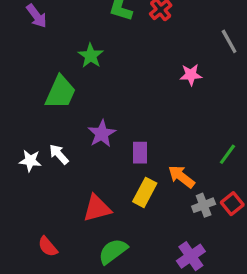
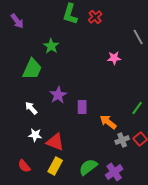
white star: (30, 161) -> (35, 135), moved
yellow rectangle: (145, 192) -> (55, 166), moved
red triangle: (97, 208) -> (55, 142), turned 36
green semicircle: (113, 251) -> (88, 167), moved

